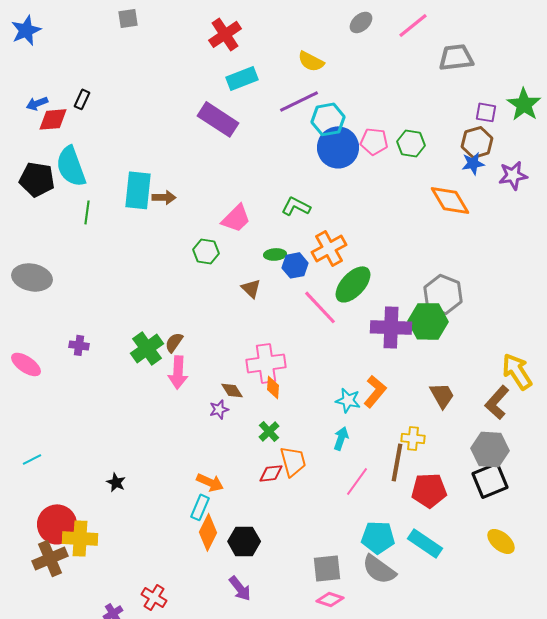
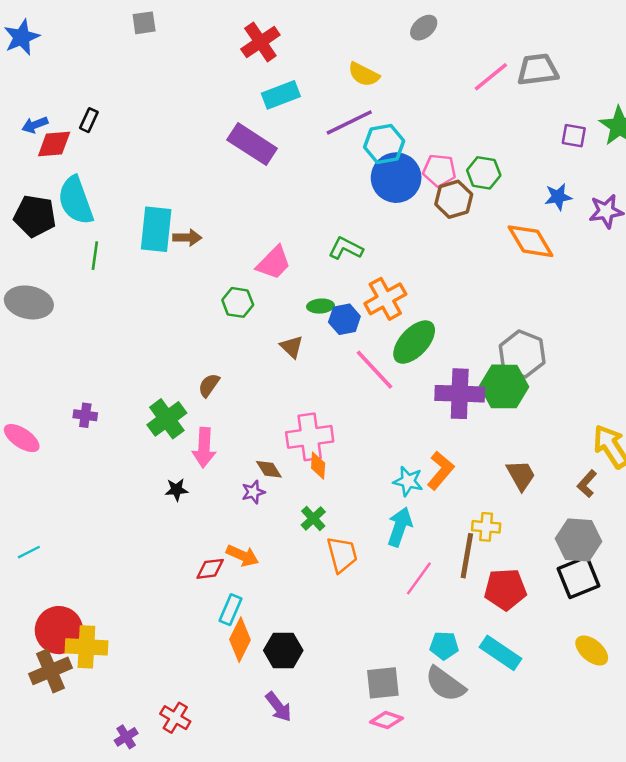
pink line: (413, 25) -> (491, 77), moved
brown hexagon: (477, 142) -> (454, 199), moved
gray ellipse: (32, 277) -> (29, 302), moved
brown semicircle: (174, 342) -> (209, 385), moved
brown L-shape: (497, 402) -> (587, 484), size x0.7
cyan arrow: (341, 438) -> (400, 527), size x1.4
red diamond: (271, 473) -> (210, 569), moved
black star: (116, 482) -> (176, 490), moved, turned -30
orange arrow: (210, 482) -> (242, 556), moved
cyan pentagon: (378, 537) -> (444, 646), size x0.7

